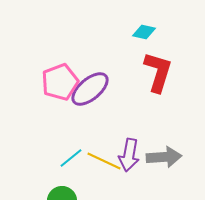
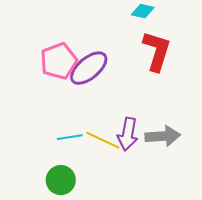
cyan line: (71, 158) -> (70, 137), turned 30

